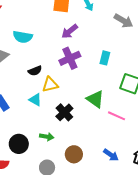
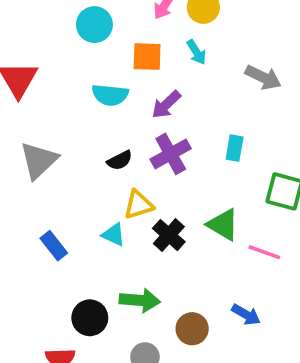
cyan semicircle: (23, 37) -> (110, 95), moved
black semicircle: (35, 71) -> (120, 160), moved
black cross: (64, 112) -> (169, 235), moved
green arrow: (47, 137) -> (140, 300), size x1.5
blue arrow: (111, 155) -> (246, 315), moved

